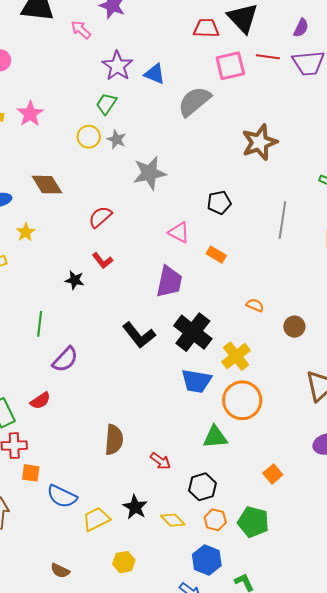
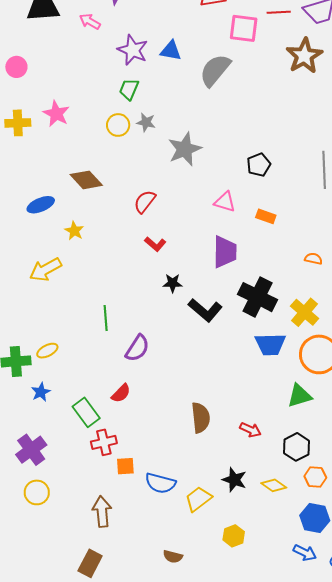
pink square: (230, 66) -> (244, 28), turned 32
brown star: (259, 142) -> (304, 56), moved
black star: (75, 280) -> (173, 283), moved

